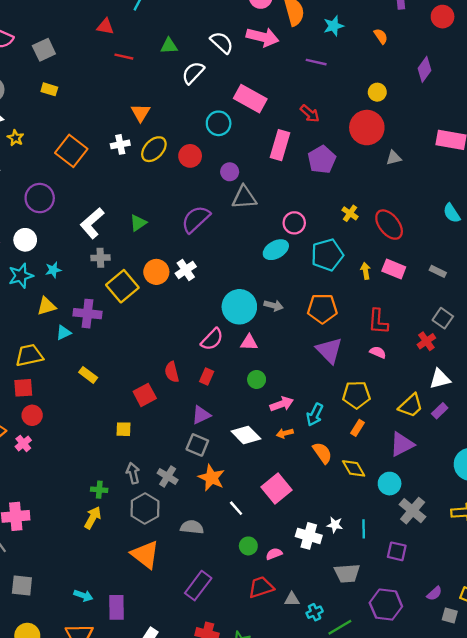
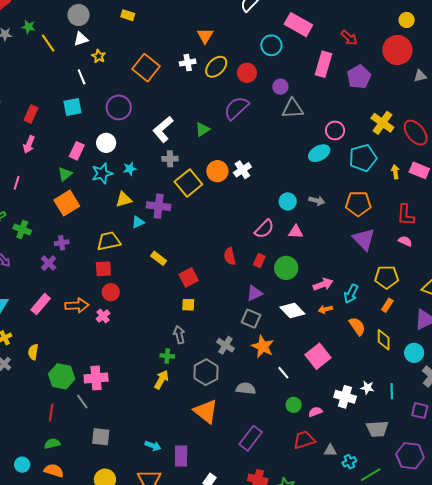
yellow cross: (350, 213) -> (382, 123), size x1.6
purple semicircle: (196, 219) -> (236, 108), moved
cyan circle: (239, 307) -> (288, 201), size x0.6
green circle: (257, 379) -> (286, 268), moved, size x1.5
red square: (145, 395) -> (189, 277), moved
yellow diamond: (354, 468) -> (384, 340), turned 30
gray arrow: (133, 473) -> (179, 335), moved

